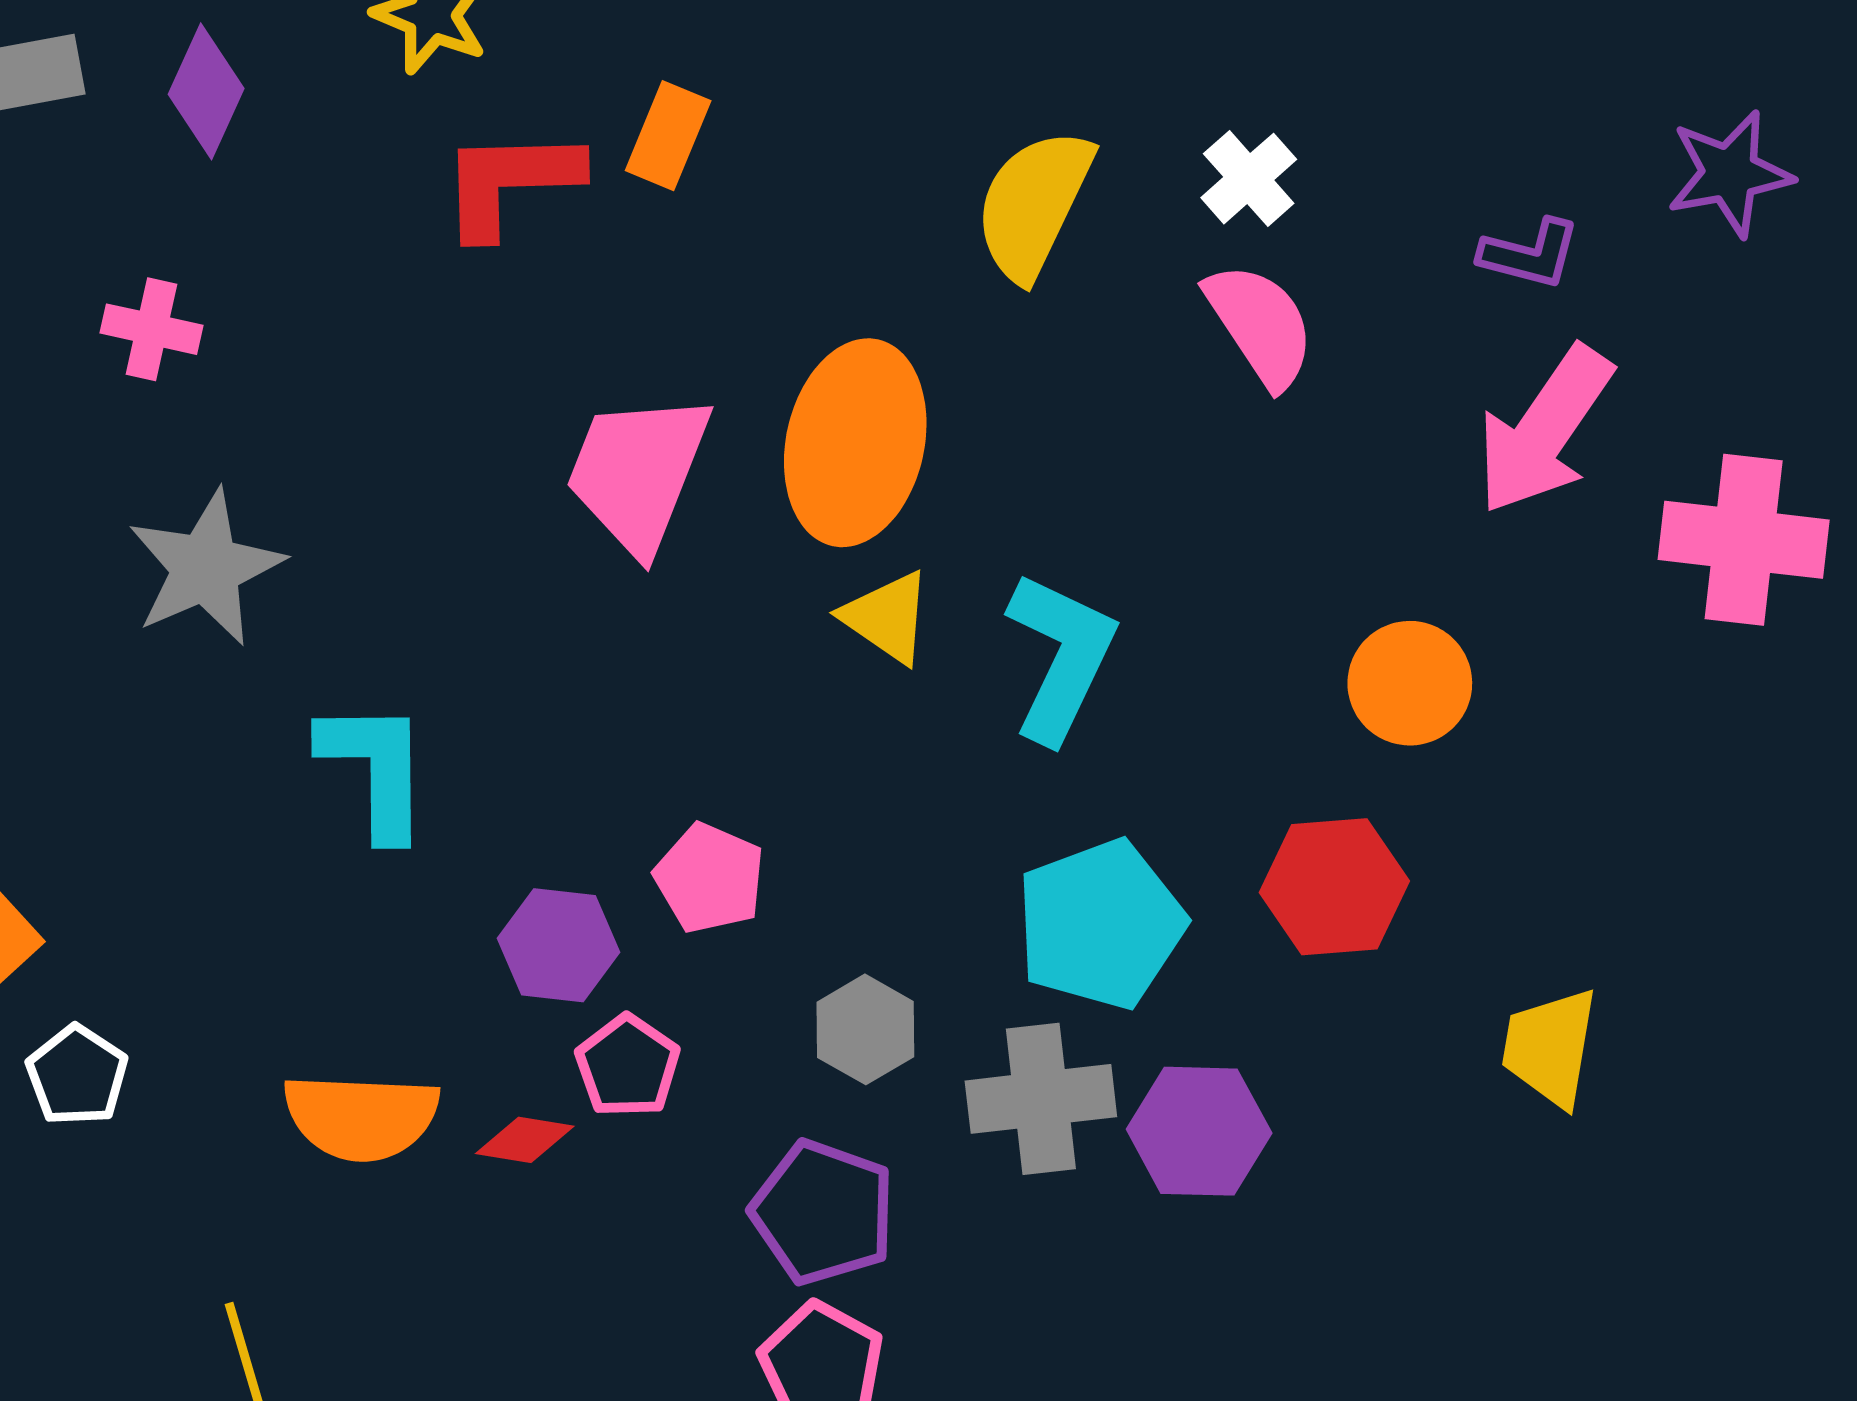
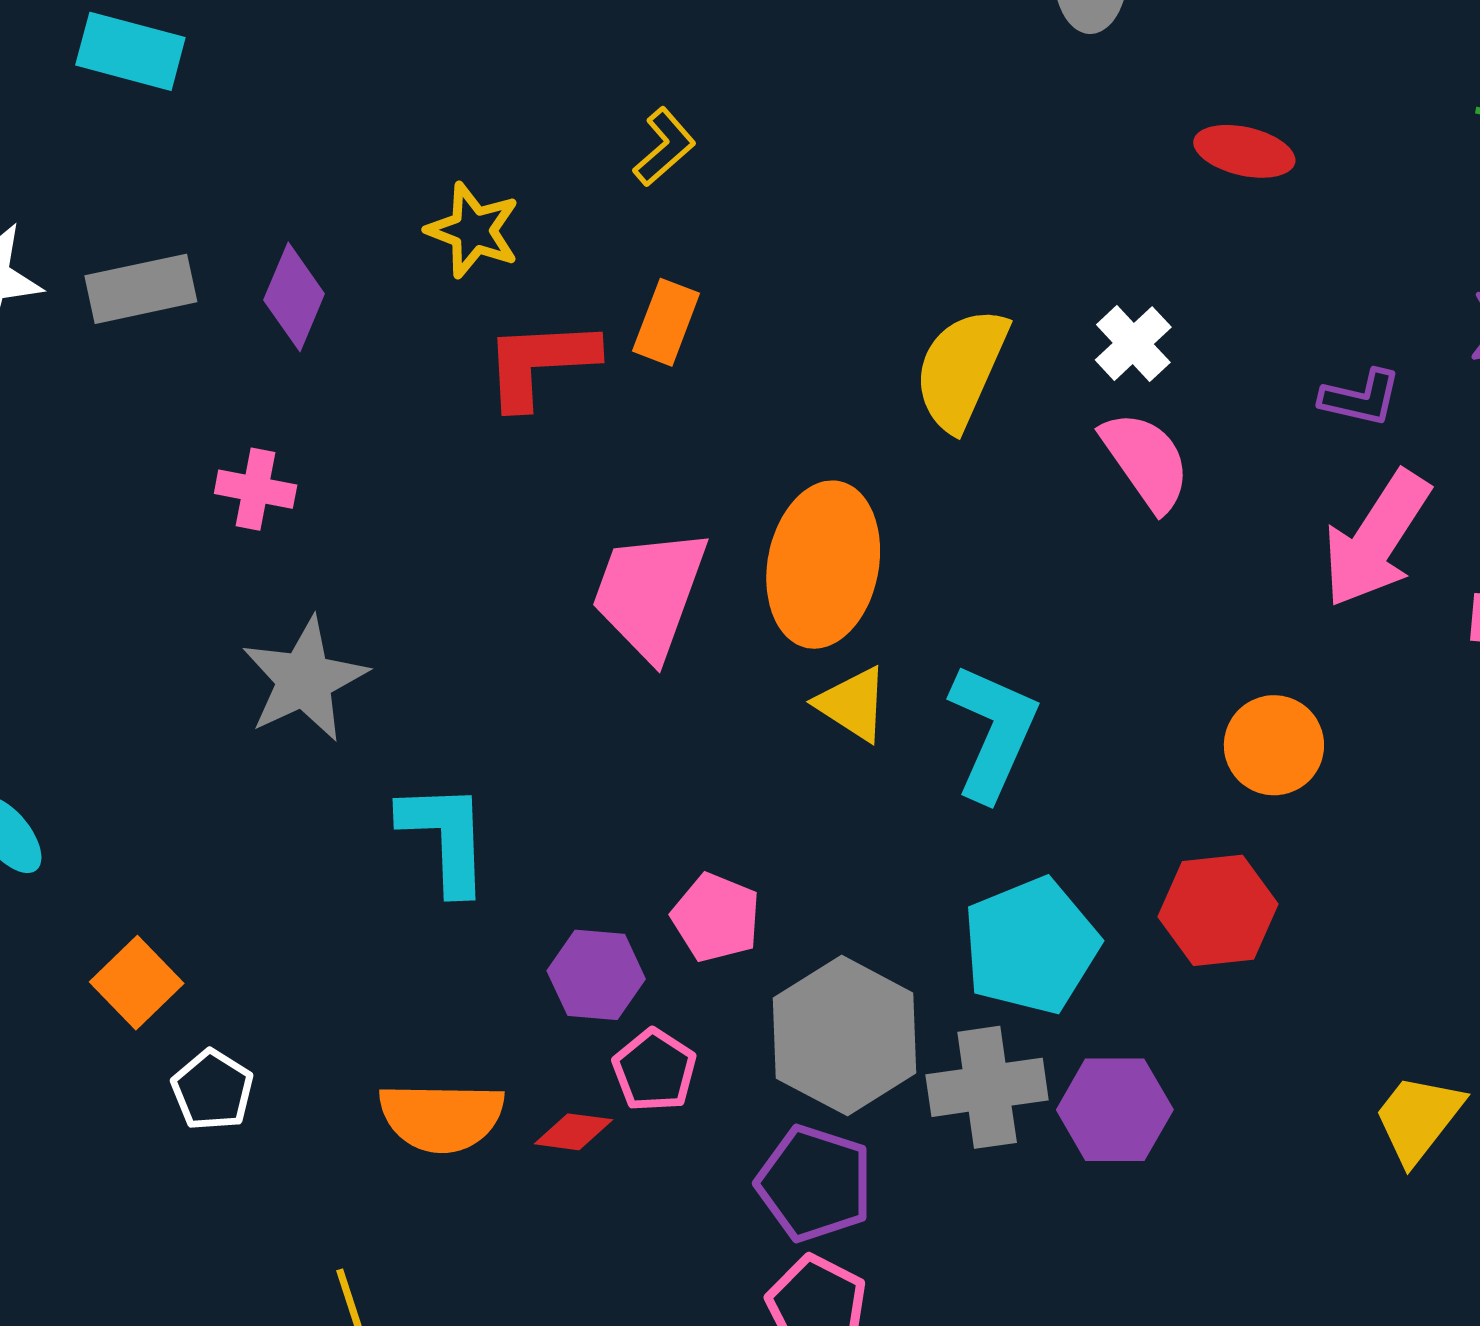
gray hexagon: (865, 1029) -> (845, 1036), size x1.8
yellow trapezoid: (1550, 1047) -> (1418, 1118), moved, turned 30

